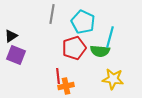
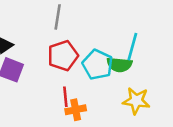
cyan pentagon: (83, 22) -> (98, 65), moved
red pentagon: (74, 48) -> (63, 56), moved

